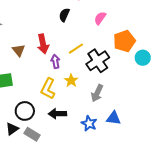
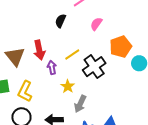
brown triangle: (19, 50) -> (15, 56), size x1.5
yellow L-shape: (48, 89) -> (25, 91), moved
gray arrow: (97, 93) -> (80, 104), moved

